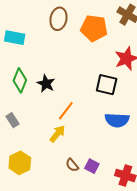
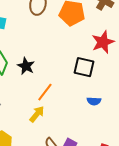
blue semicircle: (117, 120) -> (94, 101), size x0.6

